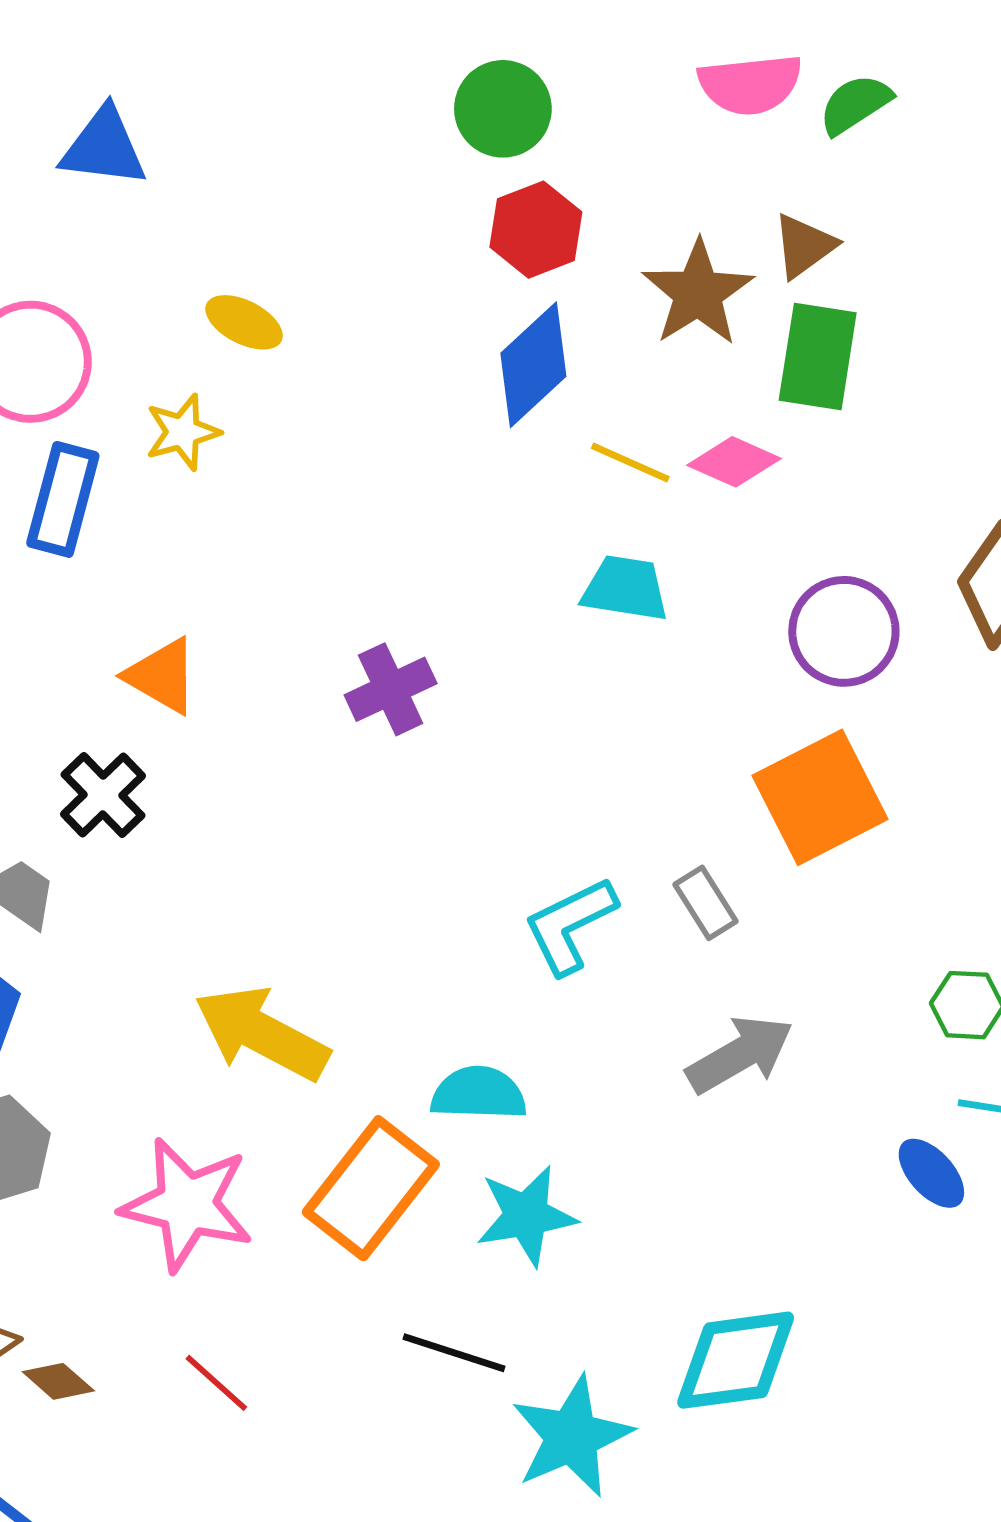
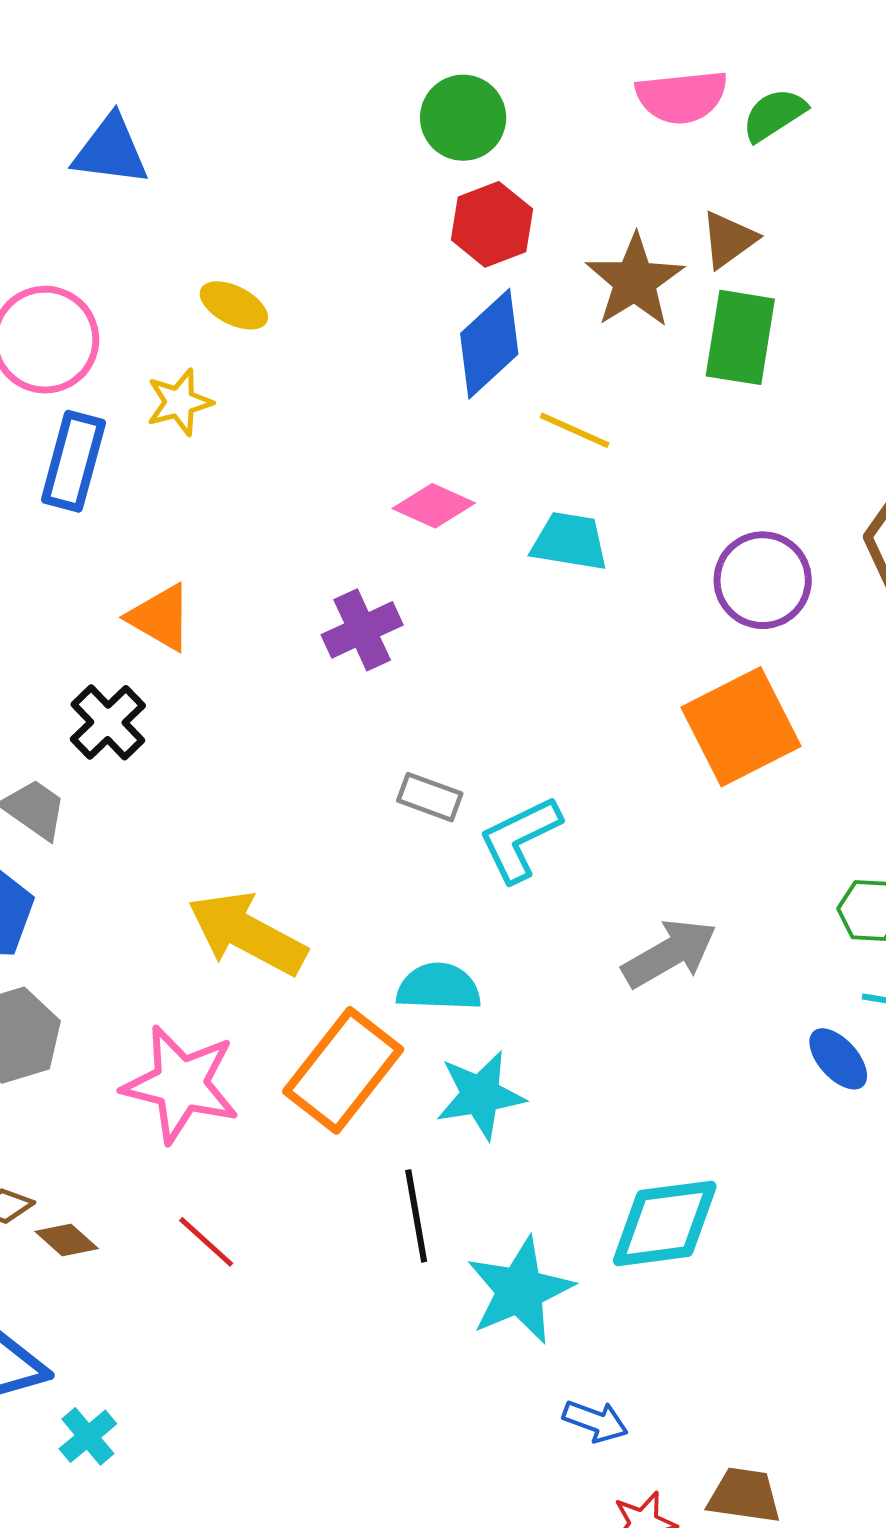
pink diamond: (734, 462) -> (434, 506), moved
gray rectangle: (705, 903) -> (430, 797), moved, turned -38
black line: (454, 1353) -> (416, 1216), turned 62

